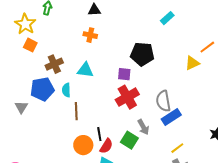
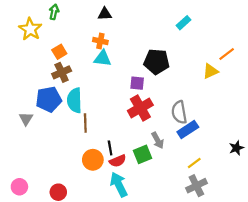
orange square: (30, 45) -> (59, 52), moved, turned 32
cyan triangle: (85, 70) -> (103, 58), moved
cyan semicircle: (66, 90) -> (74, 100), size x1.6
green square: (129, 140) -> (142, 154), turned 36
red semicircle: (106, 146) -> (118, 161), turned 35

